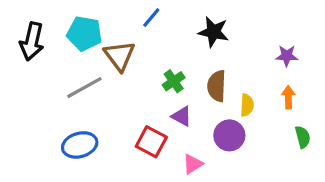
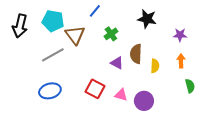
black star: (213, 32) -> (147, 19), moved
green cross: (174, 81) -> (111, 34), moved
purple triangle: (182, 116) -> (117, 63), moved
purple circle: (229, 135) -> (144, 101), moved
pink triangle: (193, 164) -> (121, 95), moved, turned 48

